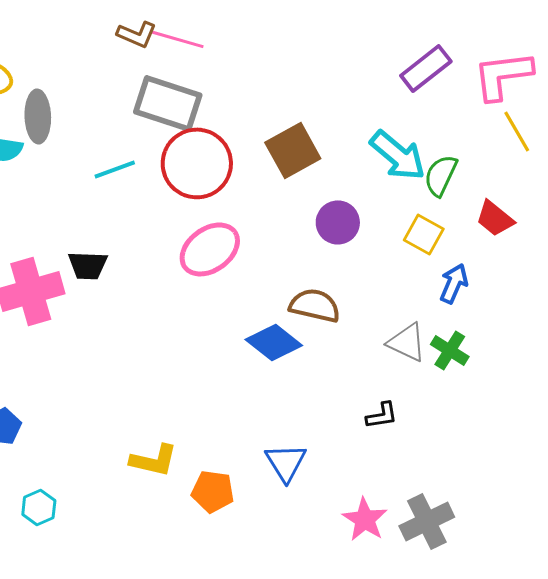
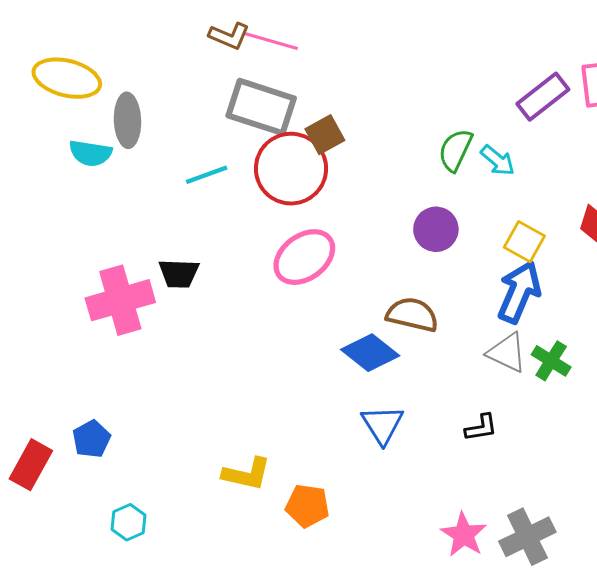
purple rectangle: (426, 68) -> (543, 97), moved
brown square: (293, 150) -> (325, 135), moved, size x0.7
cyan arrow: (398, 155) -> (498, 160), size x0.6
green semicircle: (441, 175) -> (455, 150), moved
blue arrow: (454, 283) -> (519, 292), moved, size x1.5
blue triangle: (286, 462) -> (382, 425), moved

